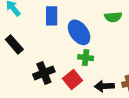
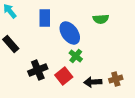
green cross: (86, 58) -> (76, 56), turned 32

